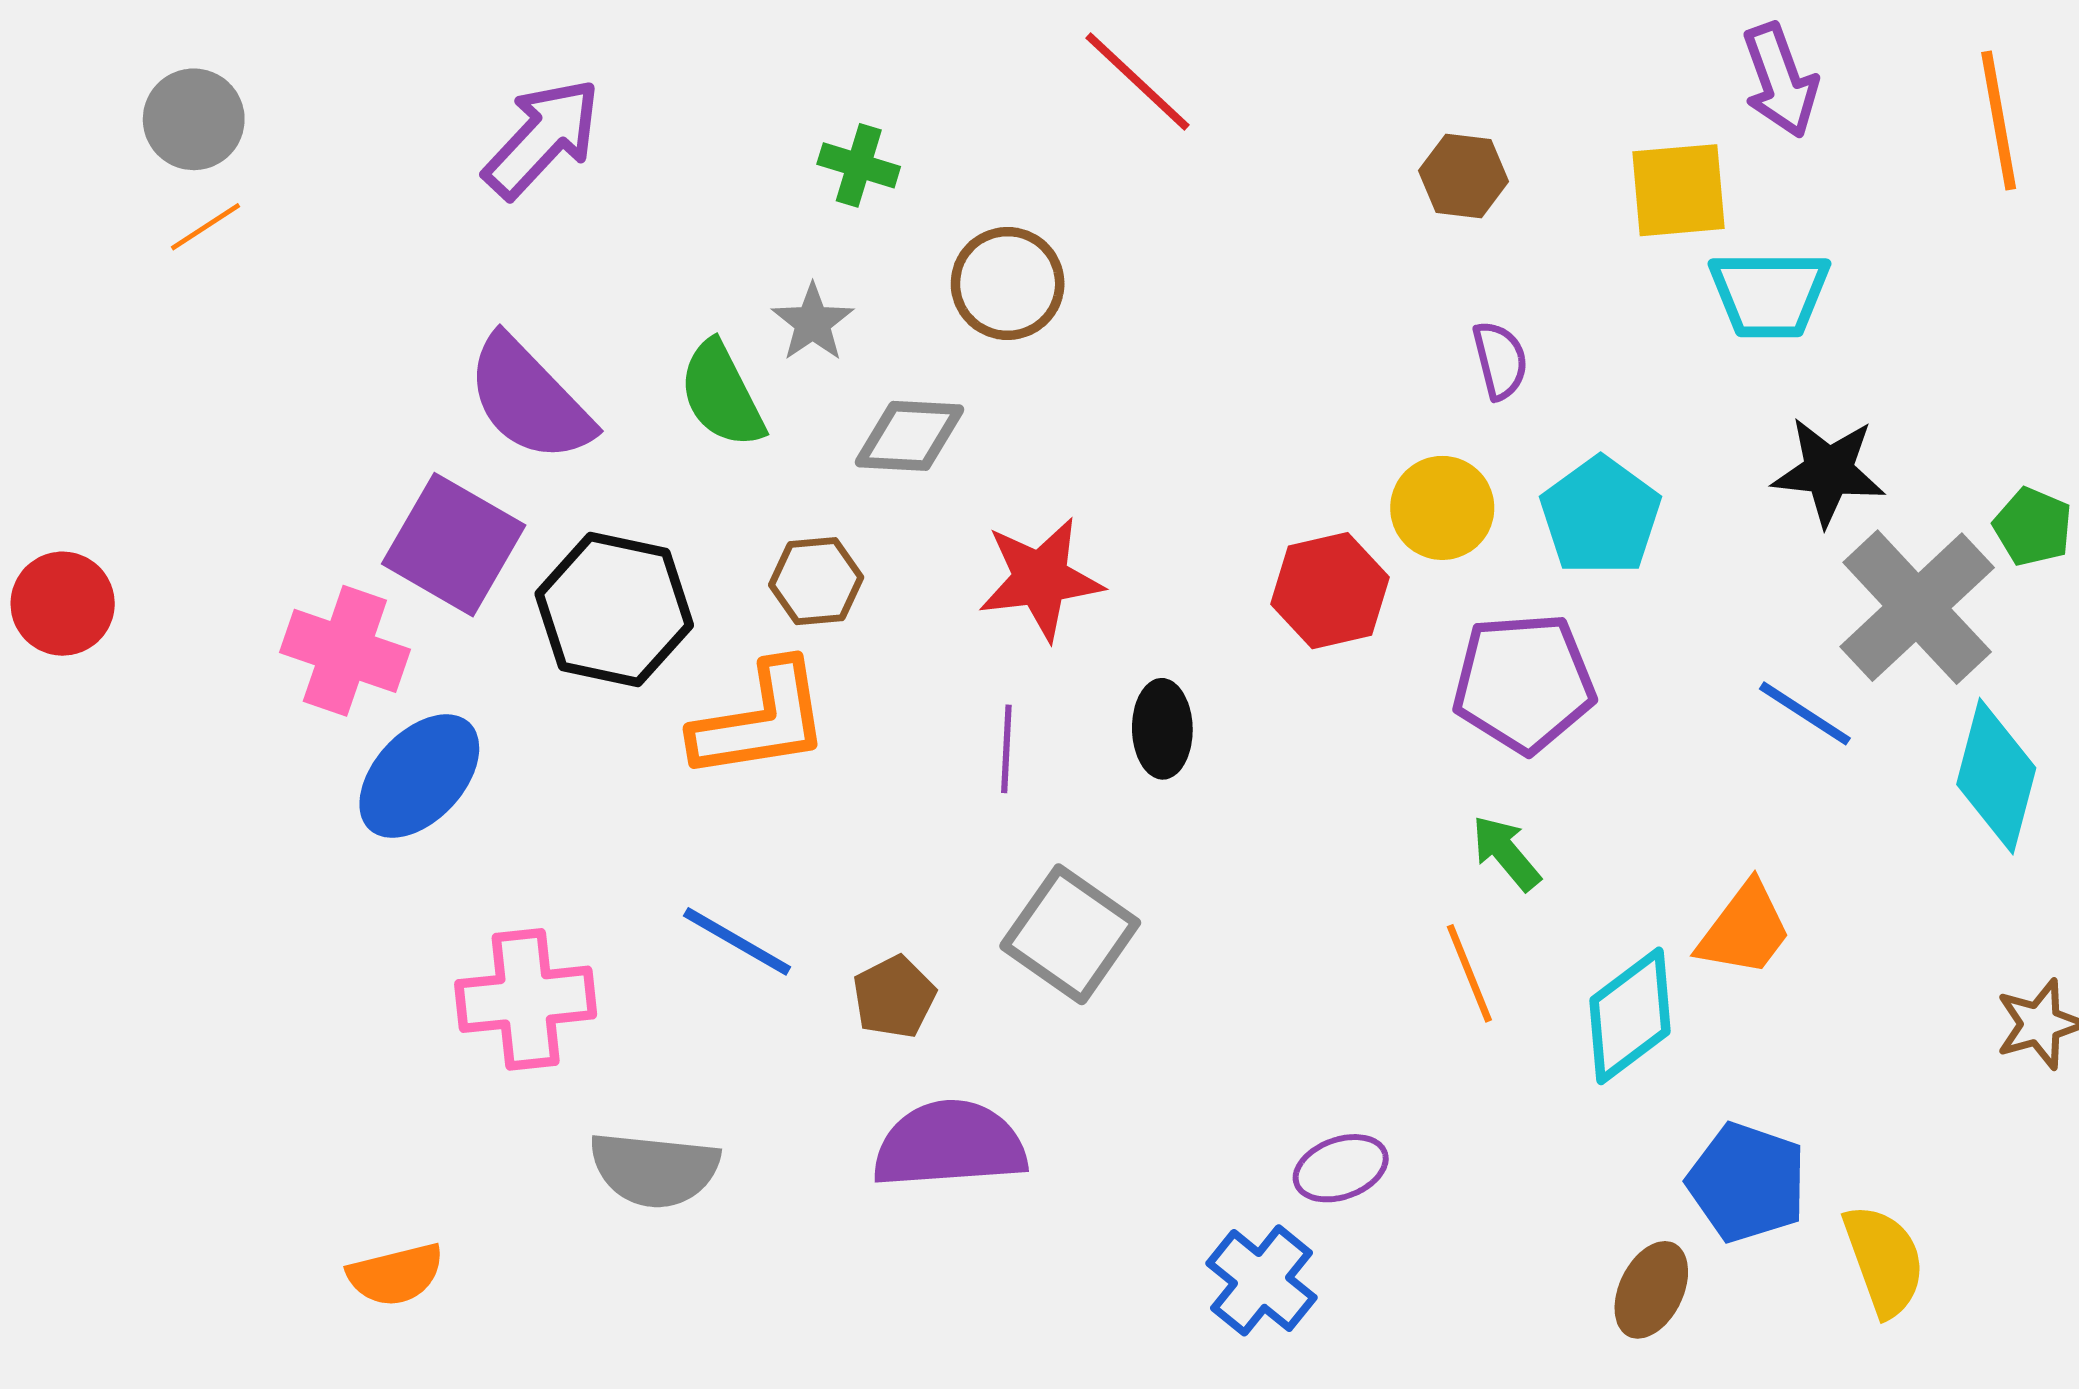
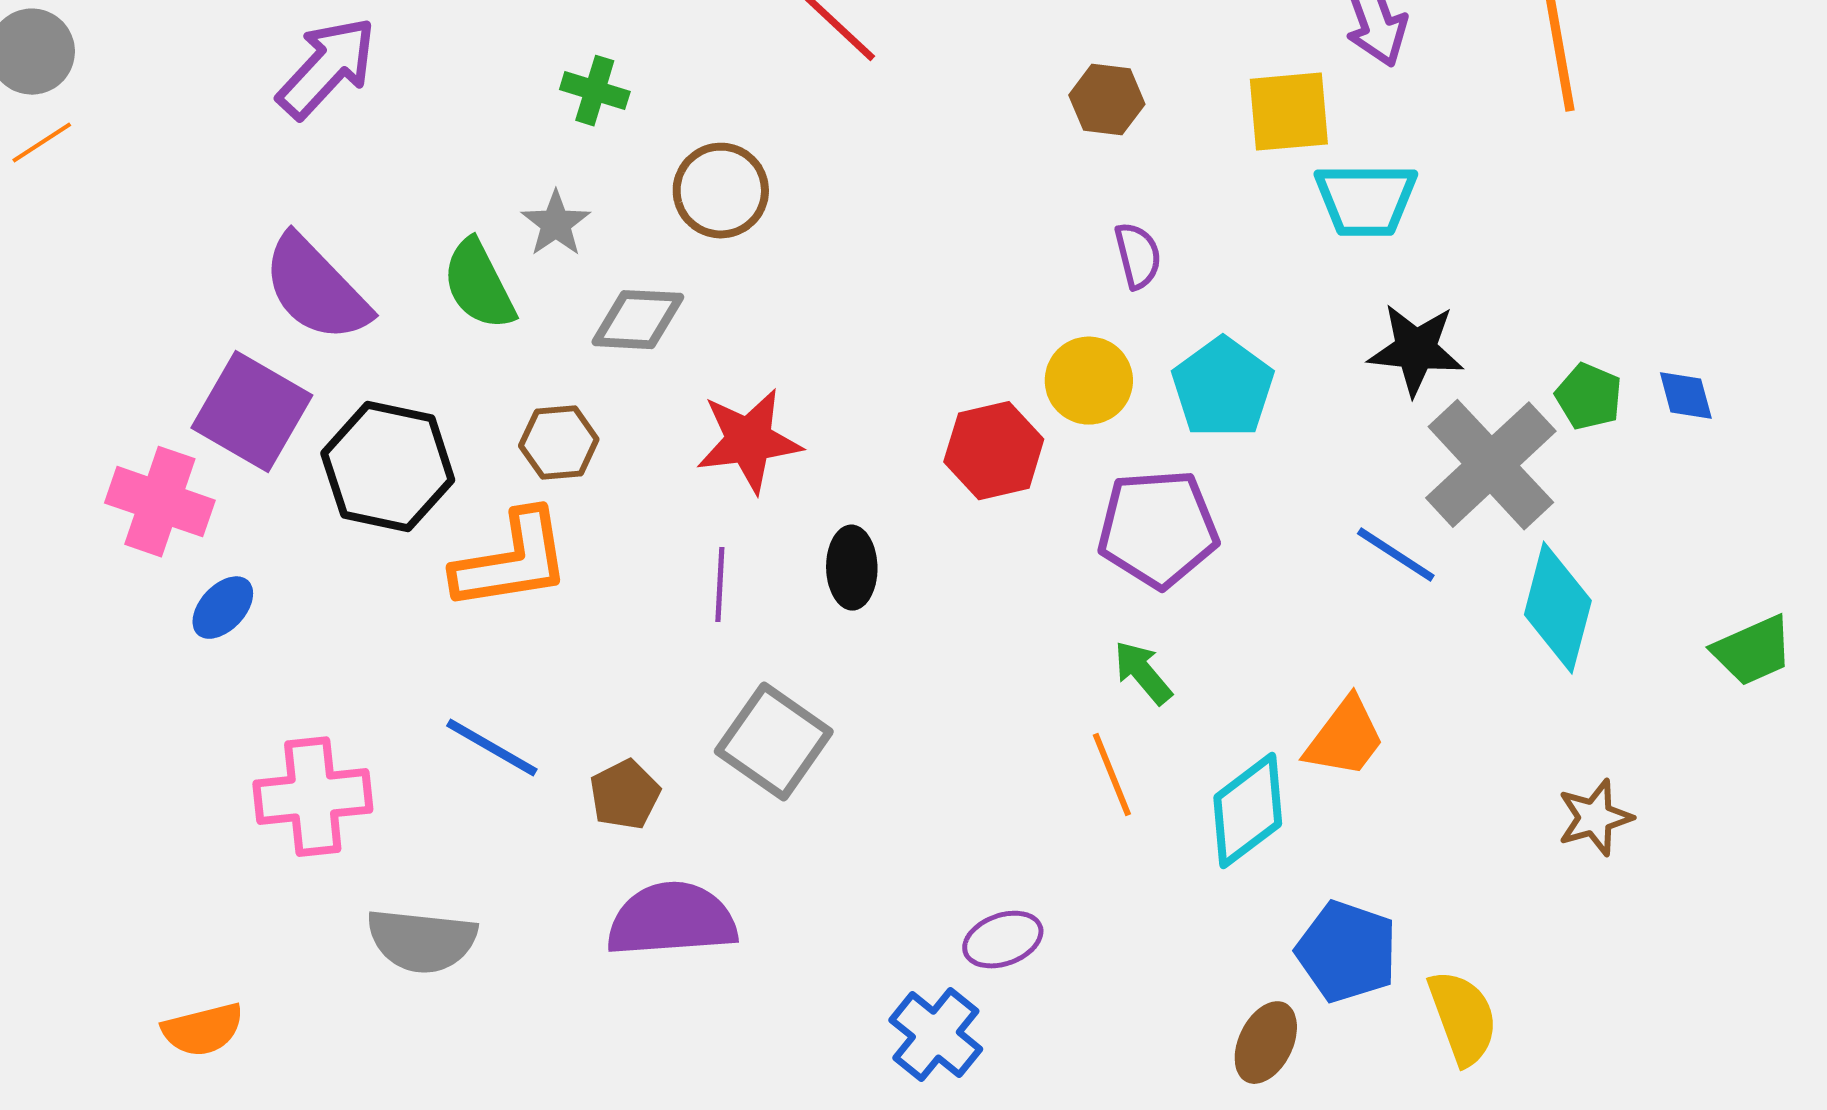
blue ellipse: (419, 776) -> (223, 608), size x0.6

